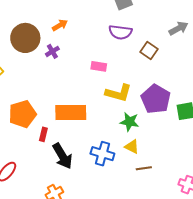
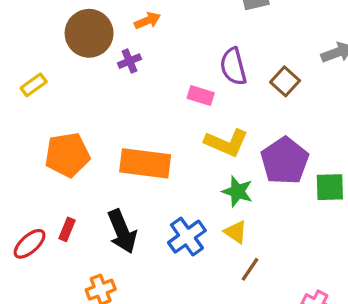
purple semicircle: (120, 32) -> (233, 66), moved, turned 60
red rectangle: (43, 134) -> (67, 229), moved
blue cross: (102, 154) -> (187, 237), turned 30
brown line: (144, 168) -> (250, 269), turned -56

